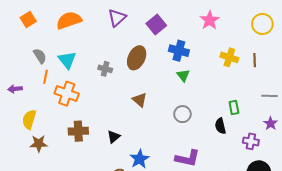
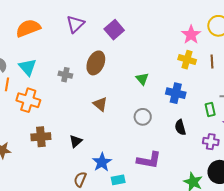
pink star: (210, 20) -> (191, 35), moved
blue cross: (179, 51) -> (176, 93), moved
green rectangle: (234, 108) -> (210, 110), moved

